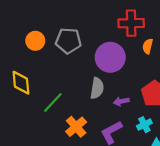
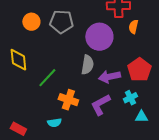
purple arrow: (121, 101) -> (109, 77), size x1.5
orange cross: (76, 127) -> (68, 100), turned -30

